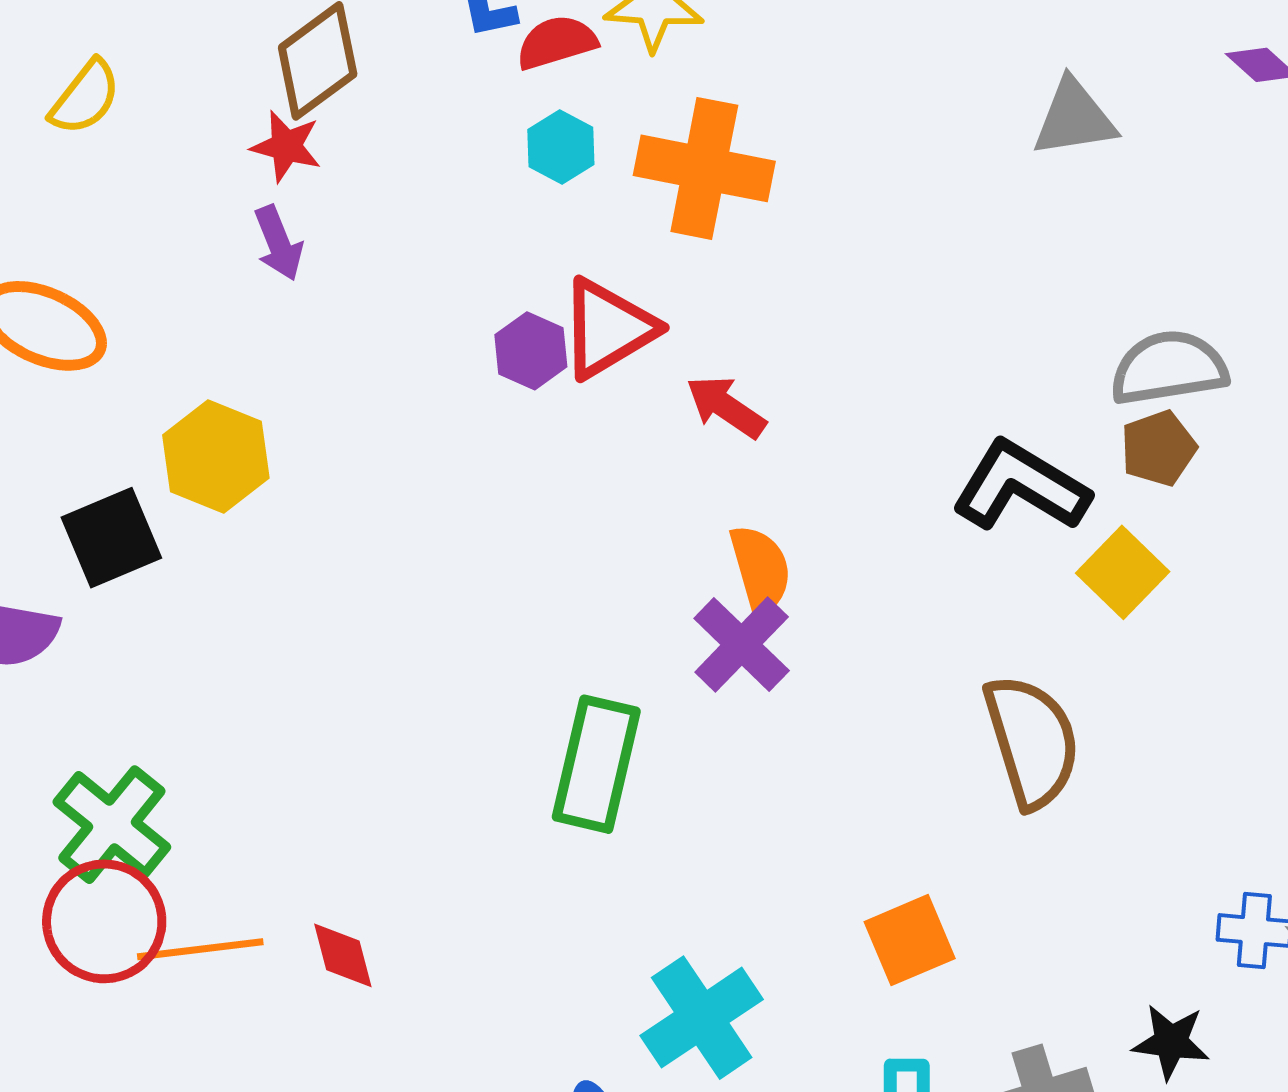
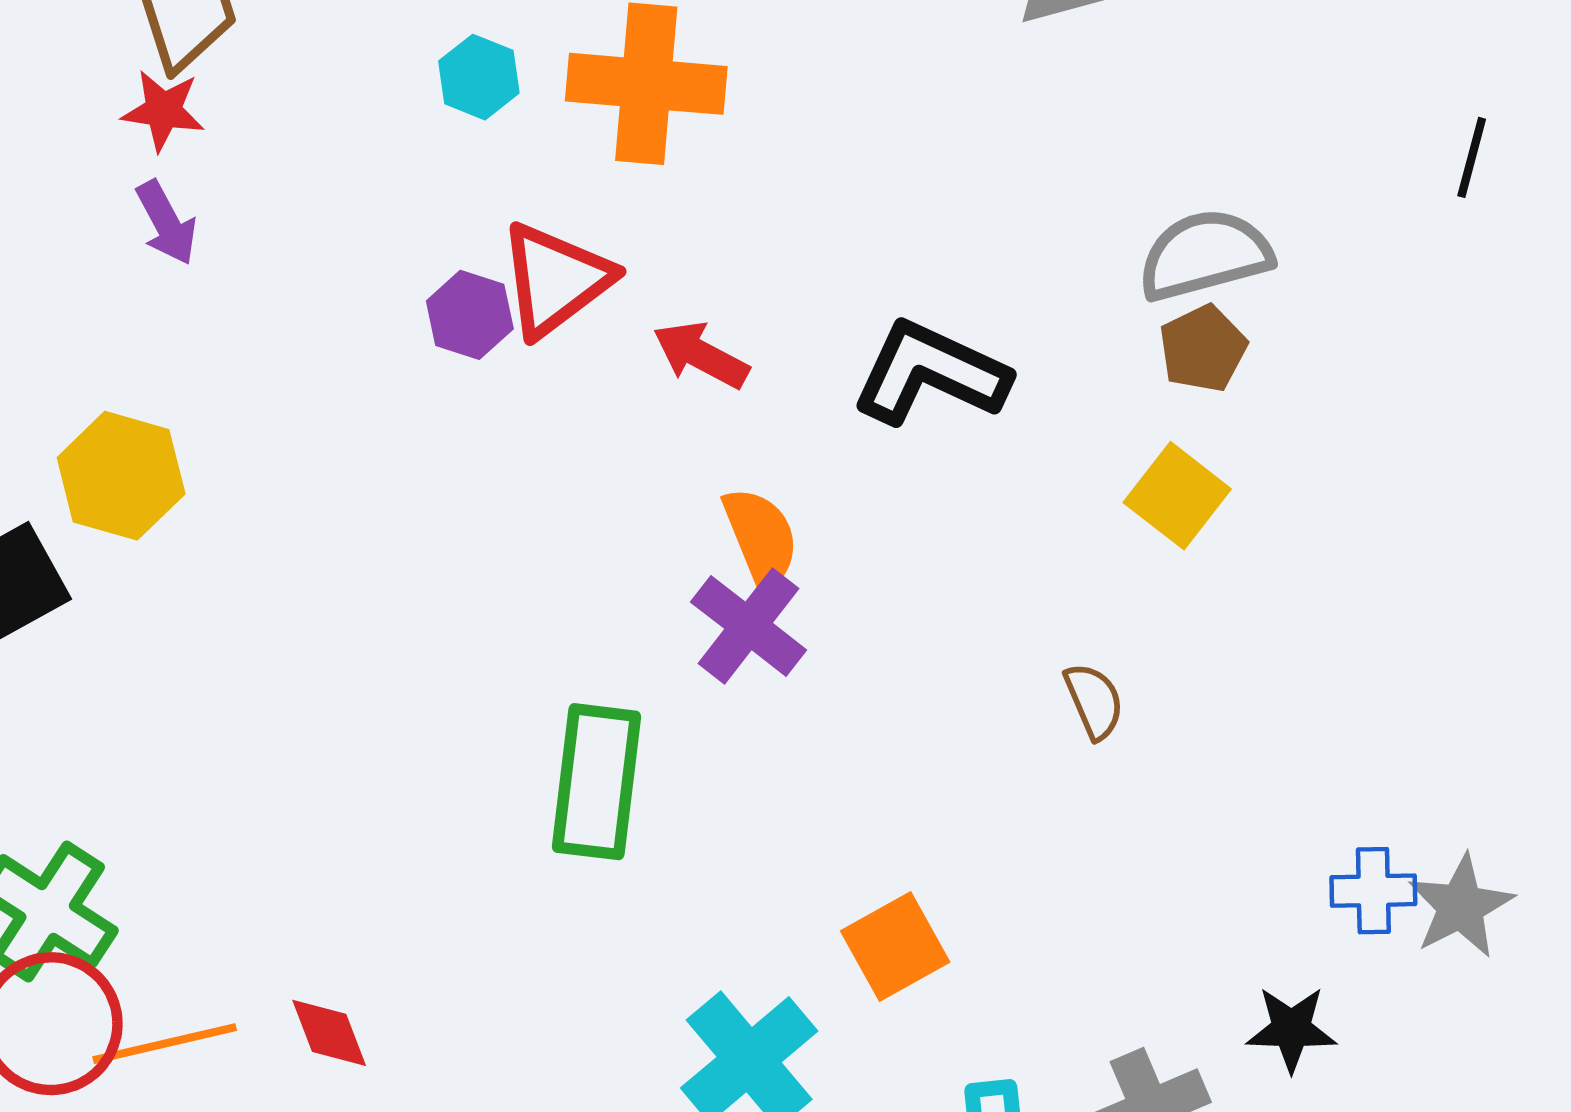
black L-shape: (1021, 486) -> (930, 373), moved
brown semicircle: (1032, 741) -> (1094, 701), size x0.5
orange square: (910, 940) -> (895, 946), moved

